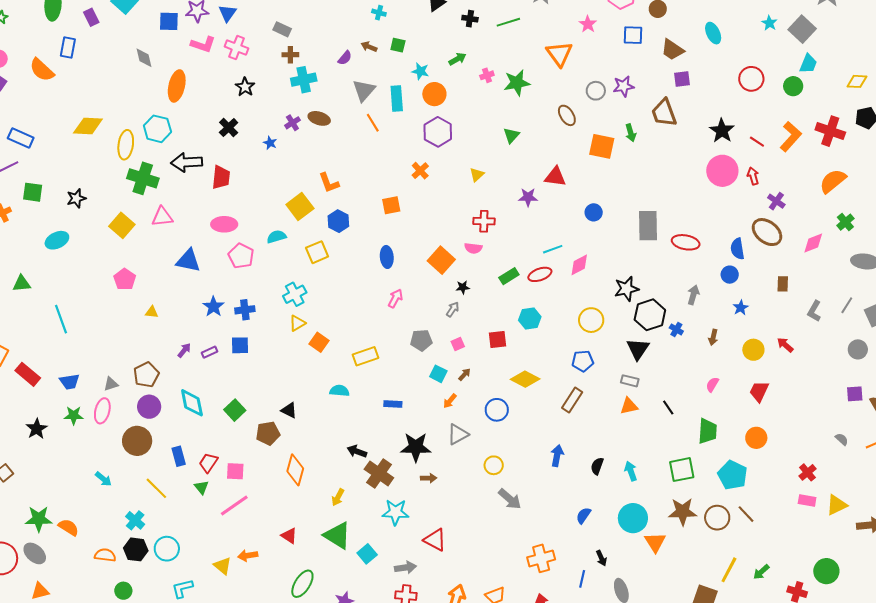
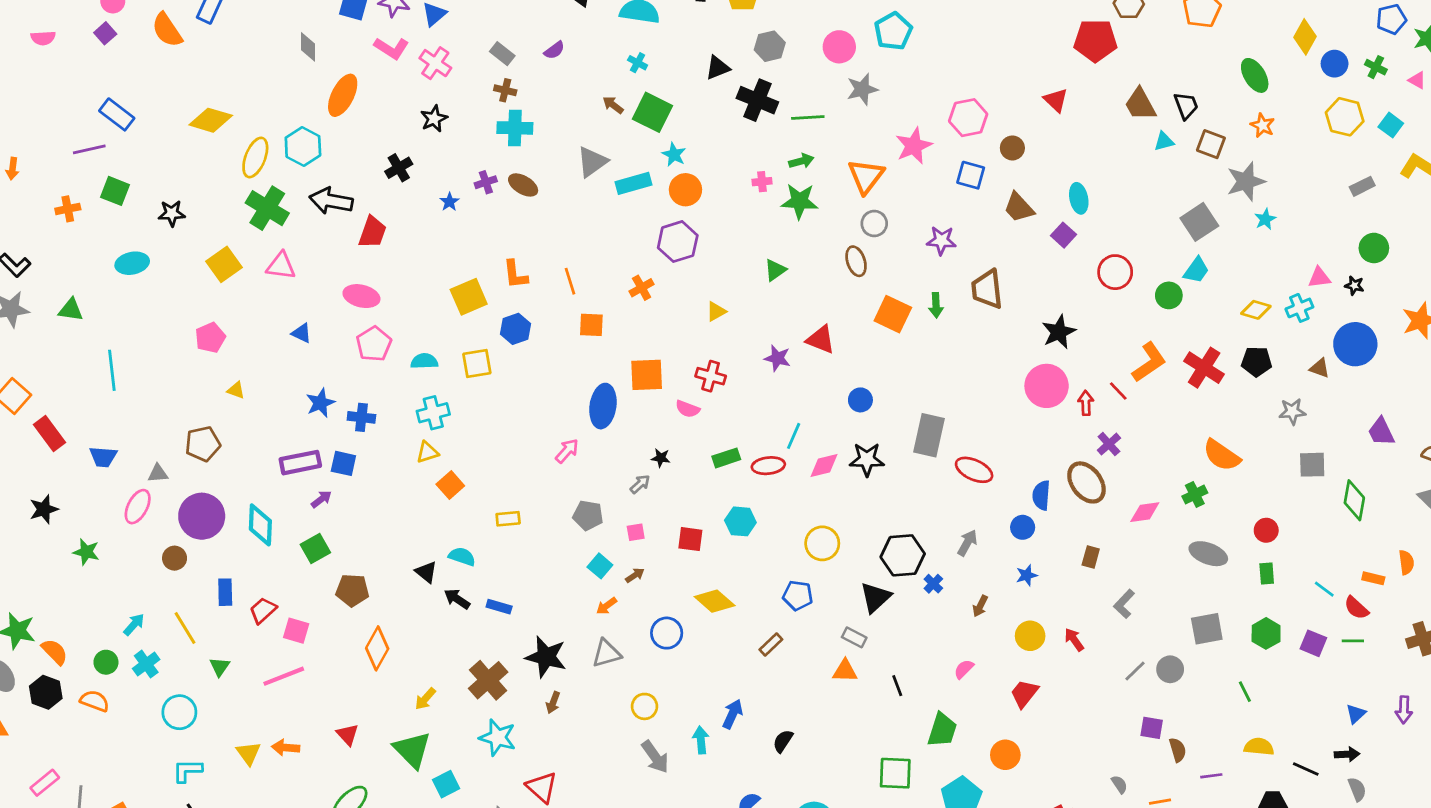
black cross: (470, 19) -> (757, 100), size x1.8
cyan star: (769, 23) -> (1265, 219), moved
pink star: (588, 24) -> (914, 146), size x1.5
green square: (398, 45) -> (652, 112), size x1.8
purple semicircle: (345, 58) -> (554, 50), moved
green arrow: (457, 59) -> (801, 161), moved
purple square: (682, 79) -> (1064, 235), moved, turned 36
gray circle: (596, 91) -> (874, 224), moved
cyan rectangle: (397, 98) -> (633, 183), turned 65
orange line: (373, 123) -> (570, 281), moved
red line: (757, 142) -> (1118, 391), moved
orange semicircle: (833, 181) -> (1222, 455), moved, turned -120
cyan semicircle: (276, 237) -> (424, 361), moved
cyan line: (553, 249) -> (794, 436), turned -60
blue ellipse: (387, 257) -> (603, 406), moved, size x1.4
orange square: (441, 260) -> (647, 375), moved, turned 32
blue triangle: (188, 261) -> (302, 333), size x0.6
black star: (627, 289) -> (867, 459), moved
gray line: (847, 305) -> (1135, 671), moved
purple arrow: (184, 350) -> (321, 499), moved
purple rectangle: (209, 352) -> (300, 463), size x1.8
yellow rectangle: (365, 356) -> (508, 519), size x0.7
brown pentagon: (146, 375) -> (203, 444), moved
brown rectangle: (572, 400) -> (771, 644), size x0.7
blue rectangle: (393, 404) -> (499, 607), moved
purple circle: (149, 407) -> (202, 516), size x1.4
black triangle: (289, 410) -> (426, 572), moved
green star: (74, 415) -> (86, 552), moved
brown circle: (137, 441) -> (175, 558), size x0.6
black arrow: (357, 451) -> (457, 599), moved
cyan arrow: (631, 471) -> (701, 740), moved
brown arrow: (429, 478) -> (553, 703), turned 98
cyan arrow: (103, 479) -> (134, 625), moved, turned -102
green triangle: (201, 487) -> (220, 667), moved
black hexagon: (136, 549) -> (46, 692), moved
green circle: (123, 591) -> (106, 662), moved

